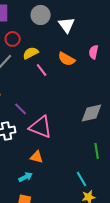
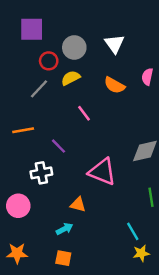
gray circle: (41, 15) -> (74, 47), moved
pink line: (42, 70) -> (84, 113), moved
pink triangle: (41, 127) -> (102, 172), moved

